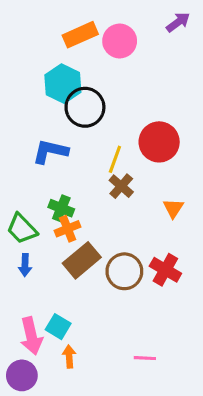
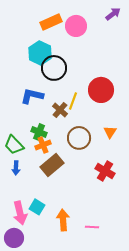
brown cross: (121, 186) -> (60, 110), moved
brown circle: (124, 271) -> (79, 138), moved
orange arrow: (69, 357) -> (63, 220), moved, size x1.5

